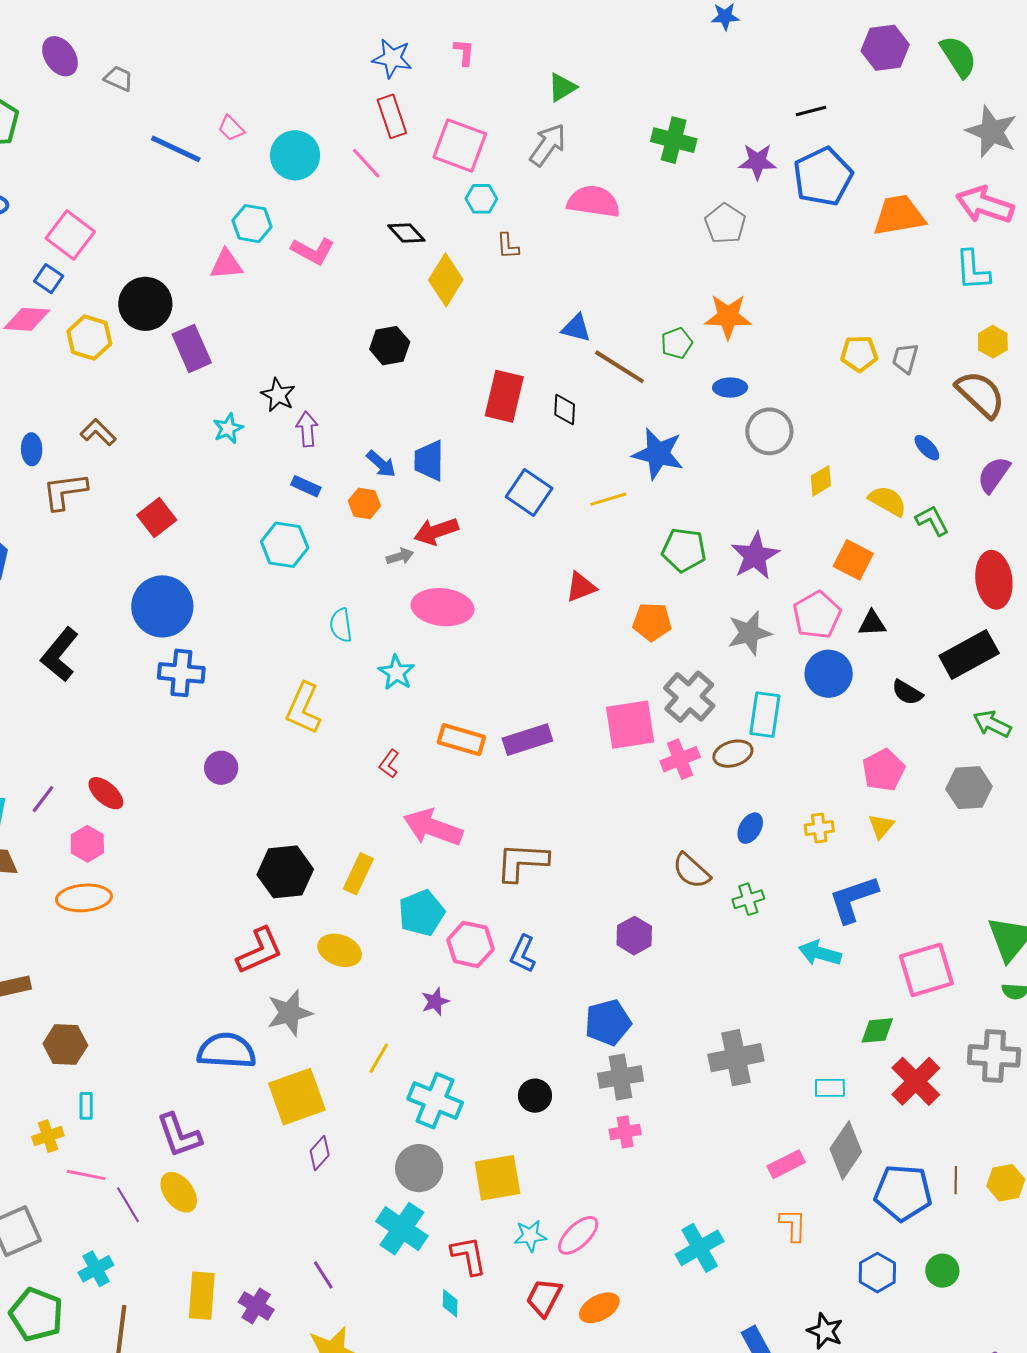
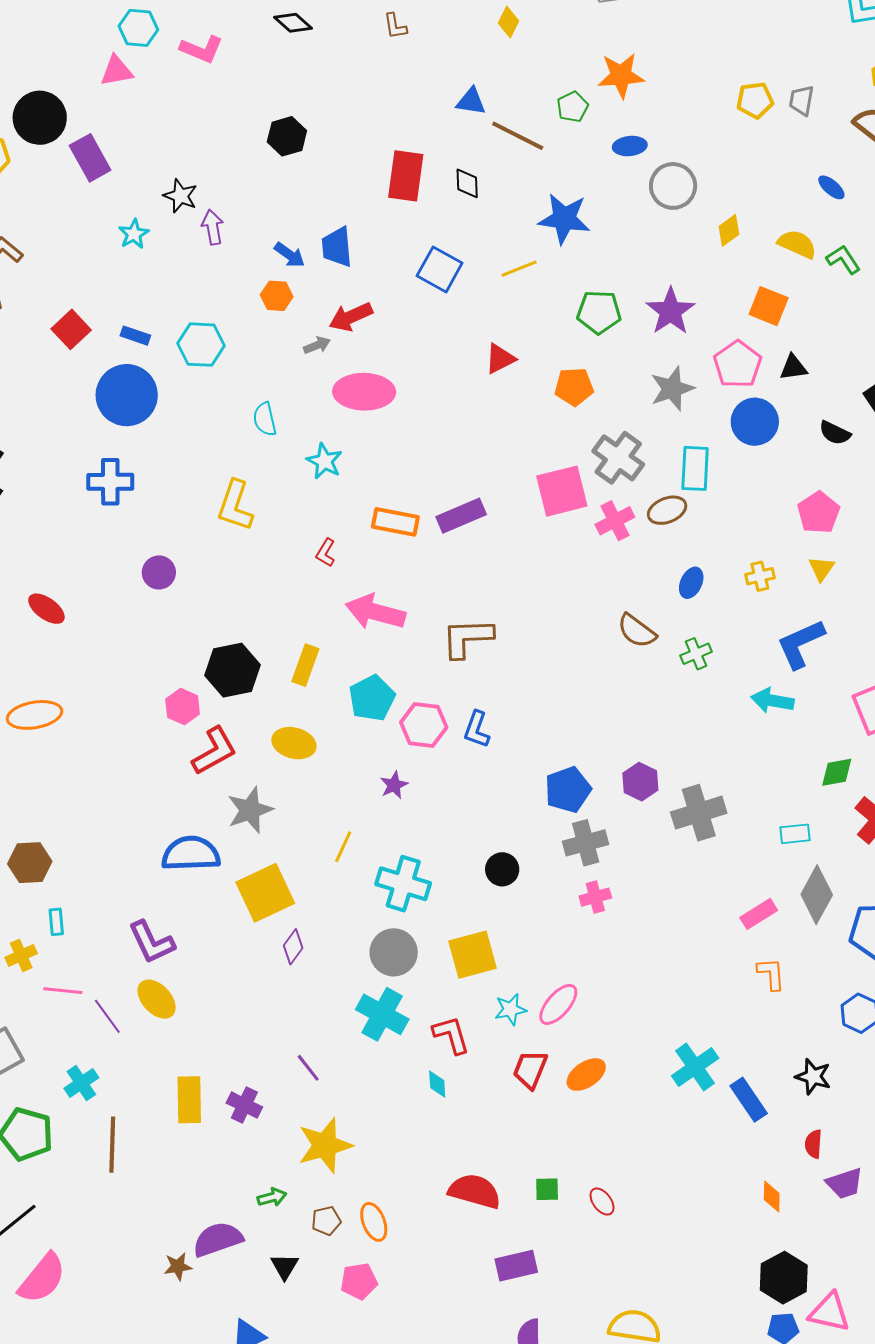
yellow diamond: (446, 280) -> (508, 22), moved, size x0.6
blue rectangle: (306, 486) -> (135, 336), moved
blue circle: (162, 606) -> (127, 395), moved
pink hexagon: (87, 844) -> (183, 707), moved
purple hexagon: (634, 936) -> (640, 782), moved
cyan cross: (700, 1248) -> (695, 1067), moved

